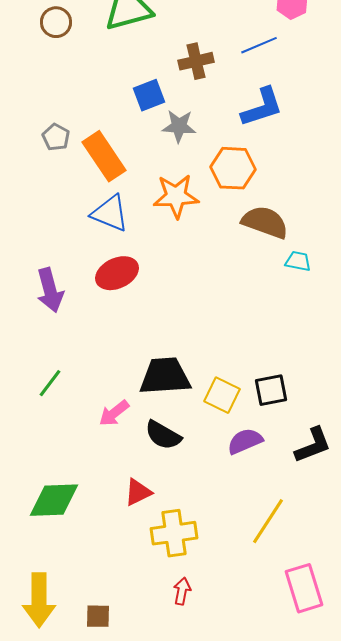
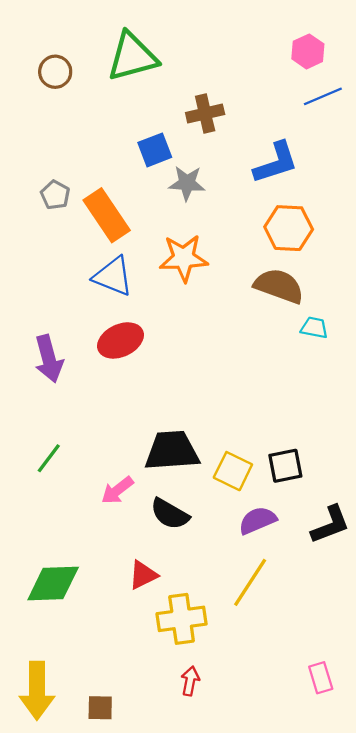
blue line: (259, 45) -> (323, 96), moved
orange hexagon: (233, 168) -> (289, 228), moved
yellow line: (268, 521) -> (250, 582), moved
pink rectangle: (304, 588) -> (321, 678), size x0.6

